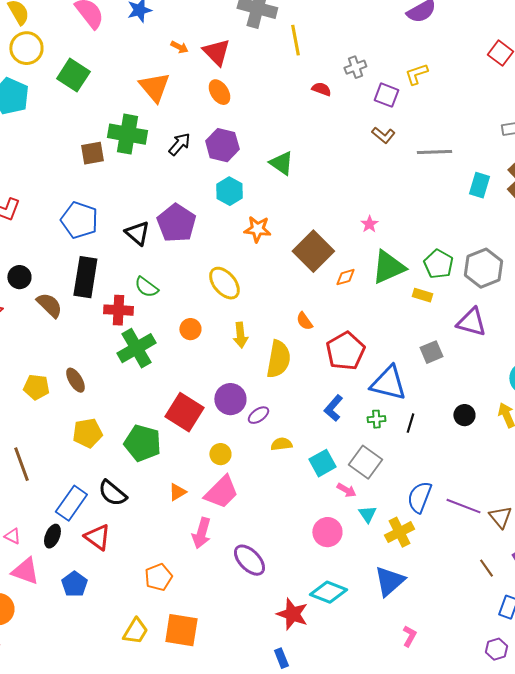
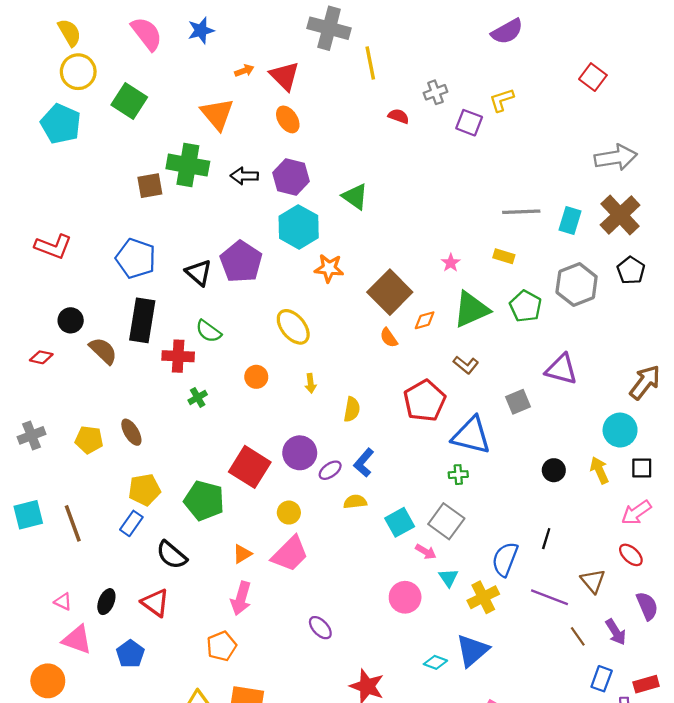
orange arrow: (179, 47) -> (244, 71), turned -48
brown L-shape: (383, 135) -> (466, 365), moved
black arrow: (179, 144) -> (244, 176), turned -130
gray line: (434, 152) -> (521, 212), moved
cyan hexagon: (229, 191) -> (299, 227), size x1.4
gray hexagon: (483, 268) -> (577, 285), moved
yellow rectangle: (422, 295) -> (504, 256), moved
orange semicircle: (304, 321) -> (389, 338), moved
yellow arrow: (240, 335) -> (311, 383), size x0.7
green cross: (136, 348) -> (198, 397), size x0.5
yellow semicircle: (278, 359) -> (352, 409), size x0.6
blue L-shape: (333, 408) -> (364, 463), moved
black line: (410, 423) -> (546, 539), moved
blue rectangle: (71, 503) -> (131, 523), moved, size x0.7
purple line: (463, 506) -> (549, 597), moved
pink arrow: (201, 533) -> (241, 598), moved
purple ellipse: (249, 560) -> (320, 628), size x0.7
cyan diamond: (328, 592) -> (435, 662), moved, size x0.6

